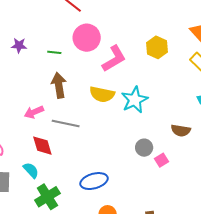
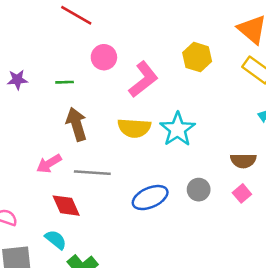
pink circle: (87, 38) -> (104, 57), size x0.7
pink square: (162, 160) -> (242, 193), moved
blue ellipse: (94, 181) -> (150, 198), moved

